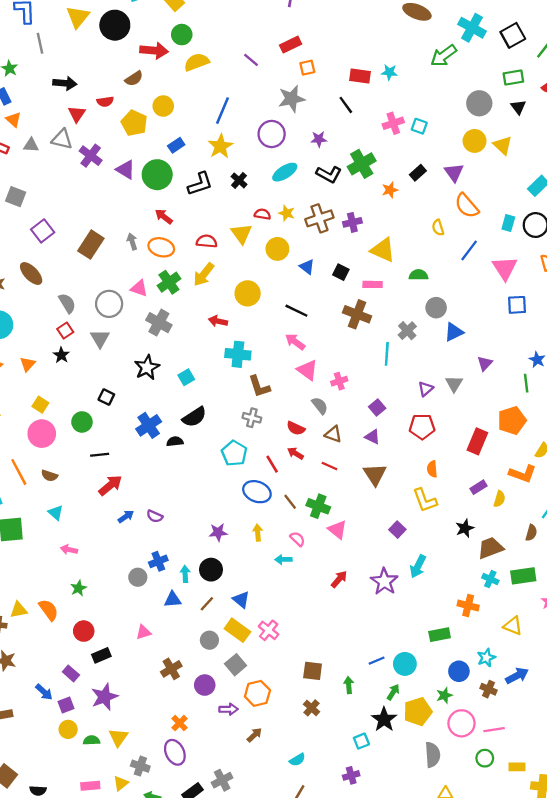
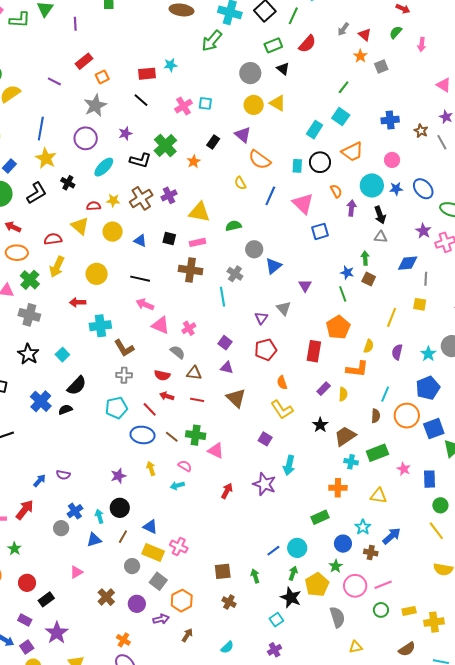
cyan pentagon: (234, 453) -> (116, 408), turned -30
red arrow: (110, 485) -> (25, 510), moved

